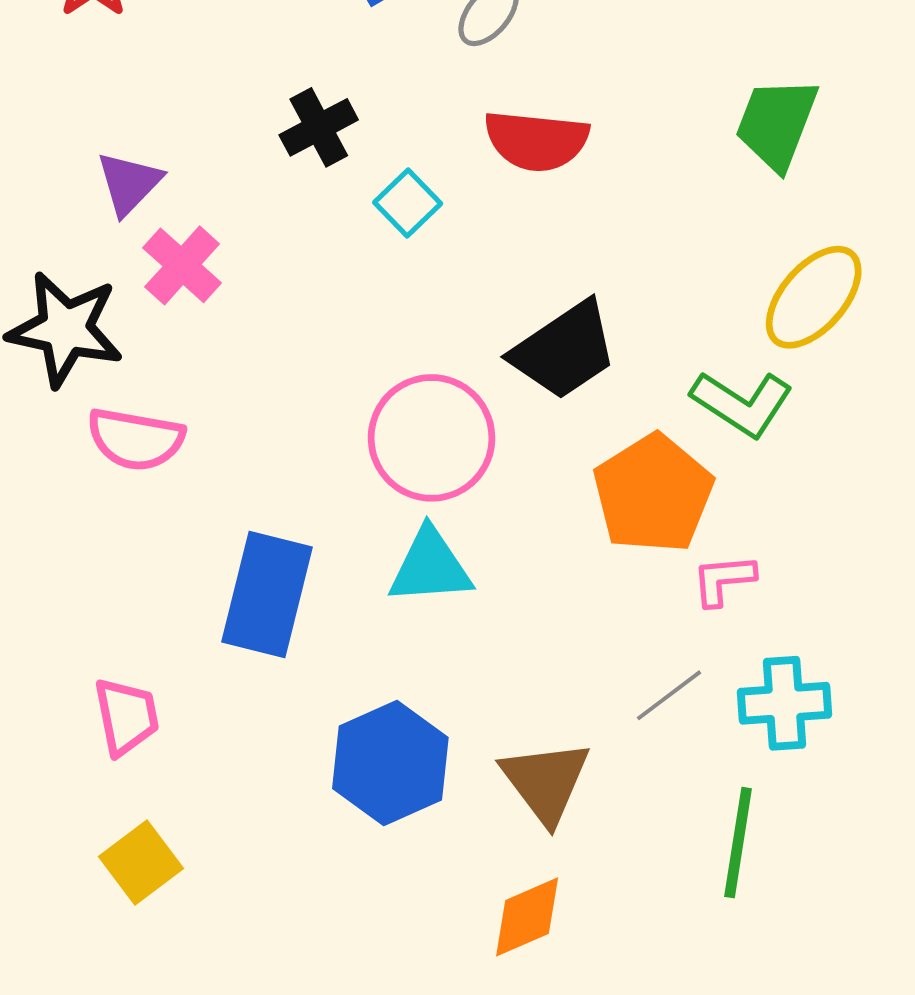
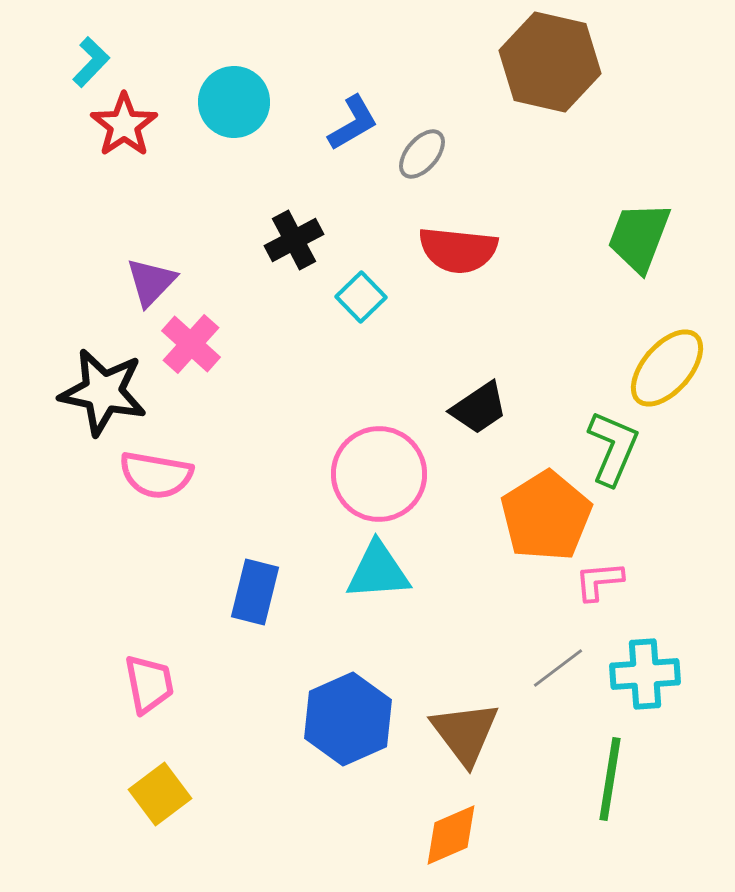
black trapezoid: (564, 350) -> (479, 408), size x0.7
green L-shape: (742, 403) -> (613, 448), turned -100
blue rectangle: (267, 594) -> (255, 592), size x0.7

